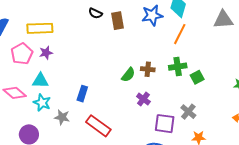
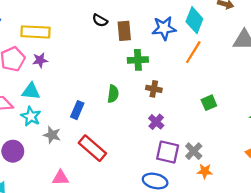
green cross: (178, 67) -> (138, 60), moved
green semicircle: (128, 75) -> (113, 94), moved, turned -35
purple cross: (143, 99) -> (156, 122), moved
gray cross: (188, 112) -> (194, 151), moved

